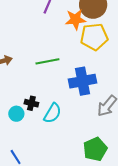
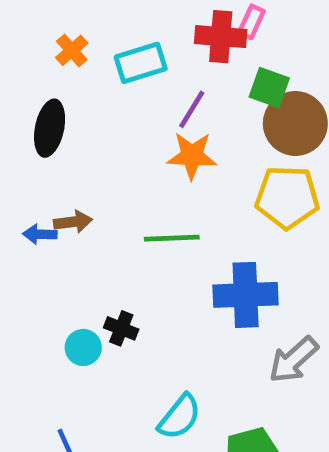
orange star: (75, 20) -> (192, 156), moved
cyan semicircle: (52, 113) -> (180, 417), moved

